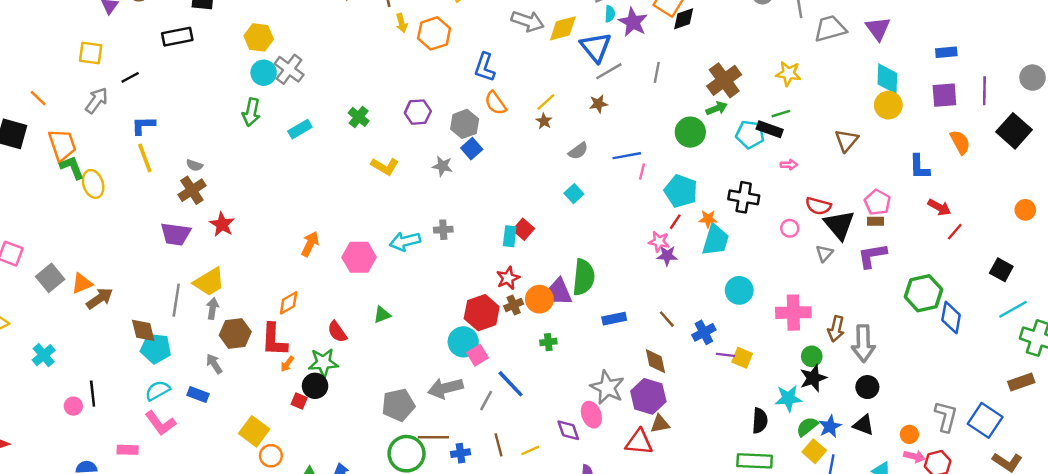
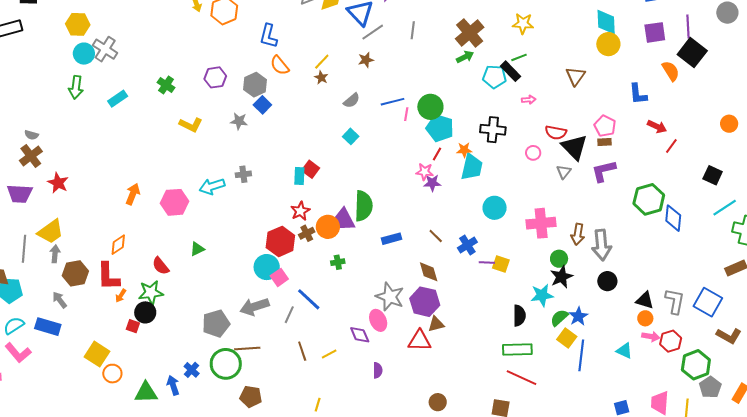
black rectangle: (770, 129) -> (511, 71), turned 30
black square: (1014, 131) -> (692, 53), moved
green circle: (690, 132) -> (430, 107), moved
blue rectangle: (198, 395) -> (48, 327), size x1.4
black triangle: (864, 425) -> (645, 300), moved
blue cross: (461, 453) -> (192, 370), moved, turned -35

